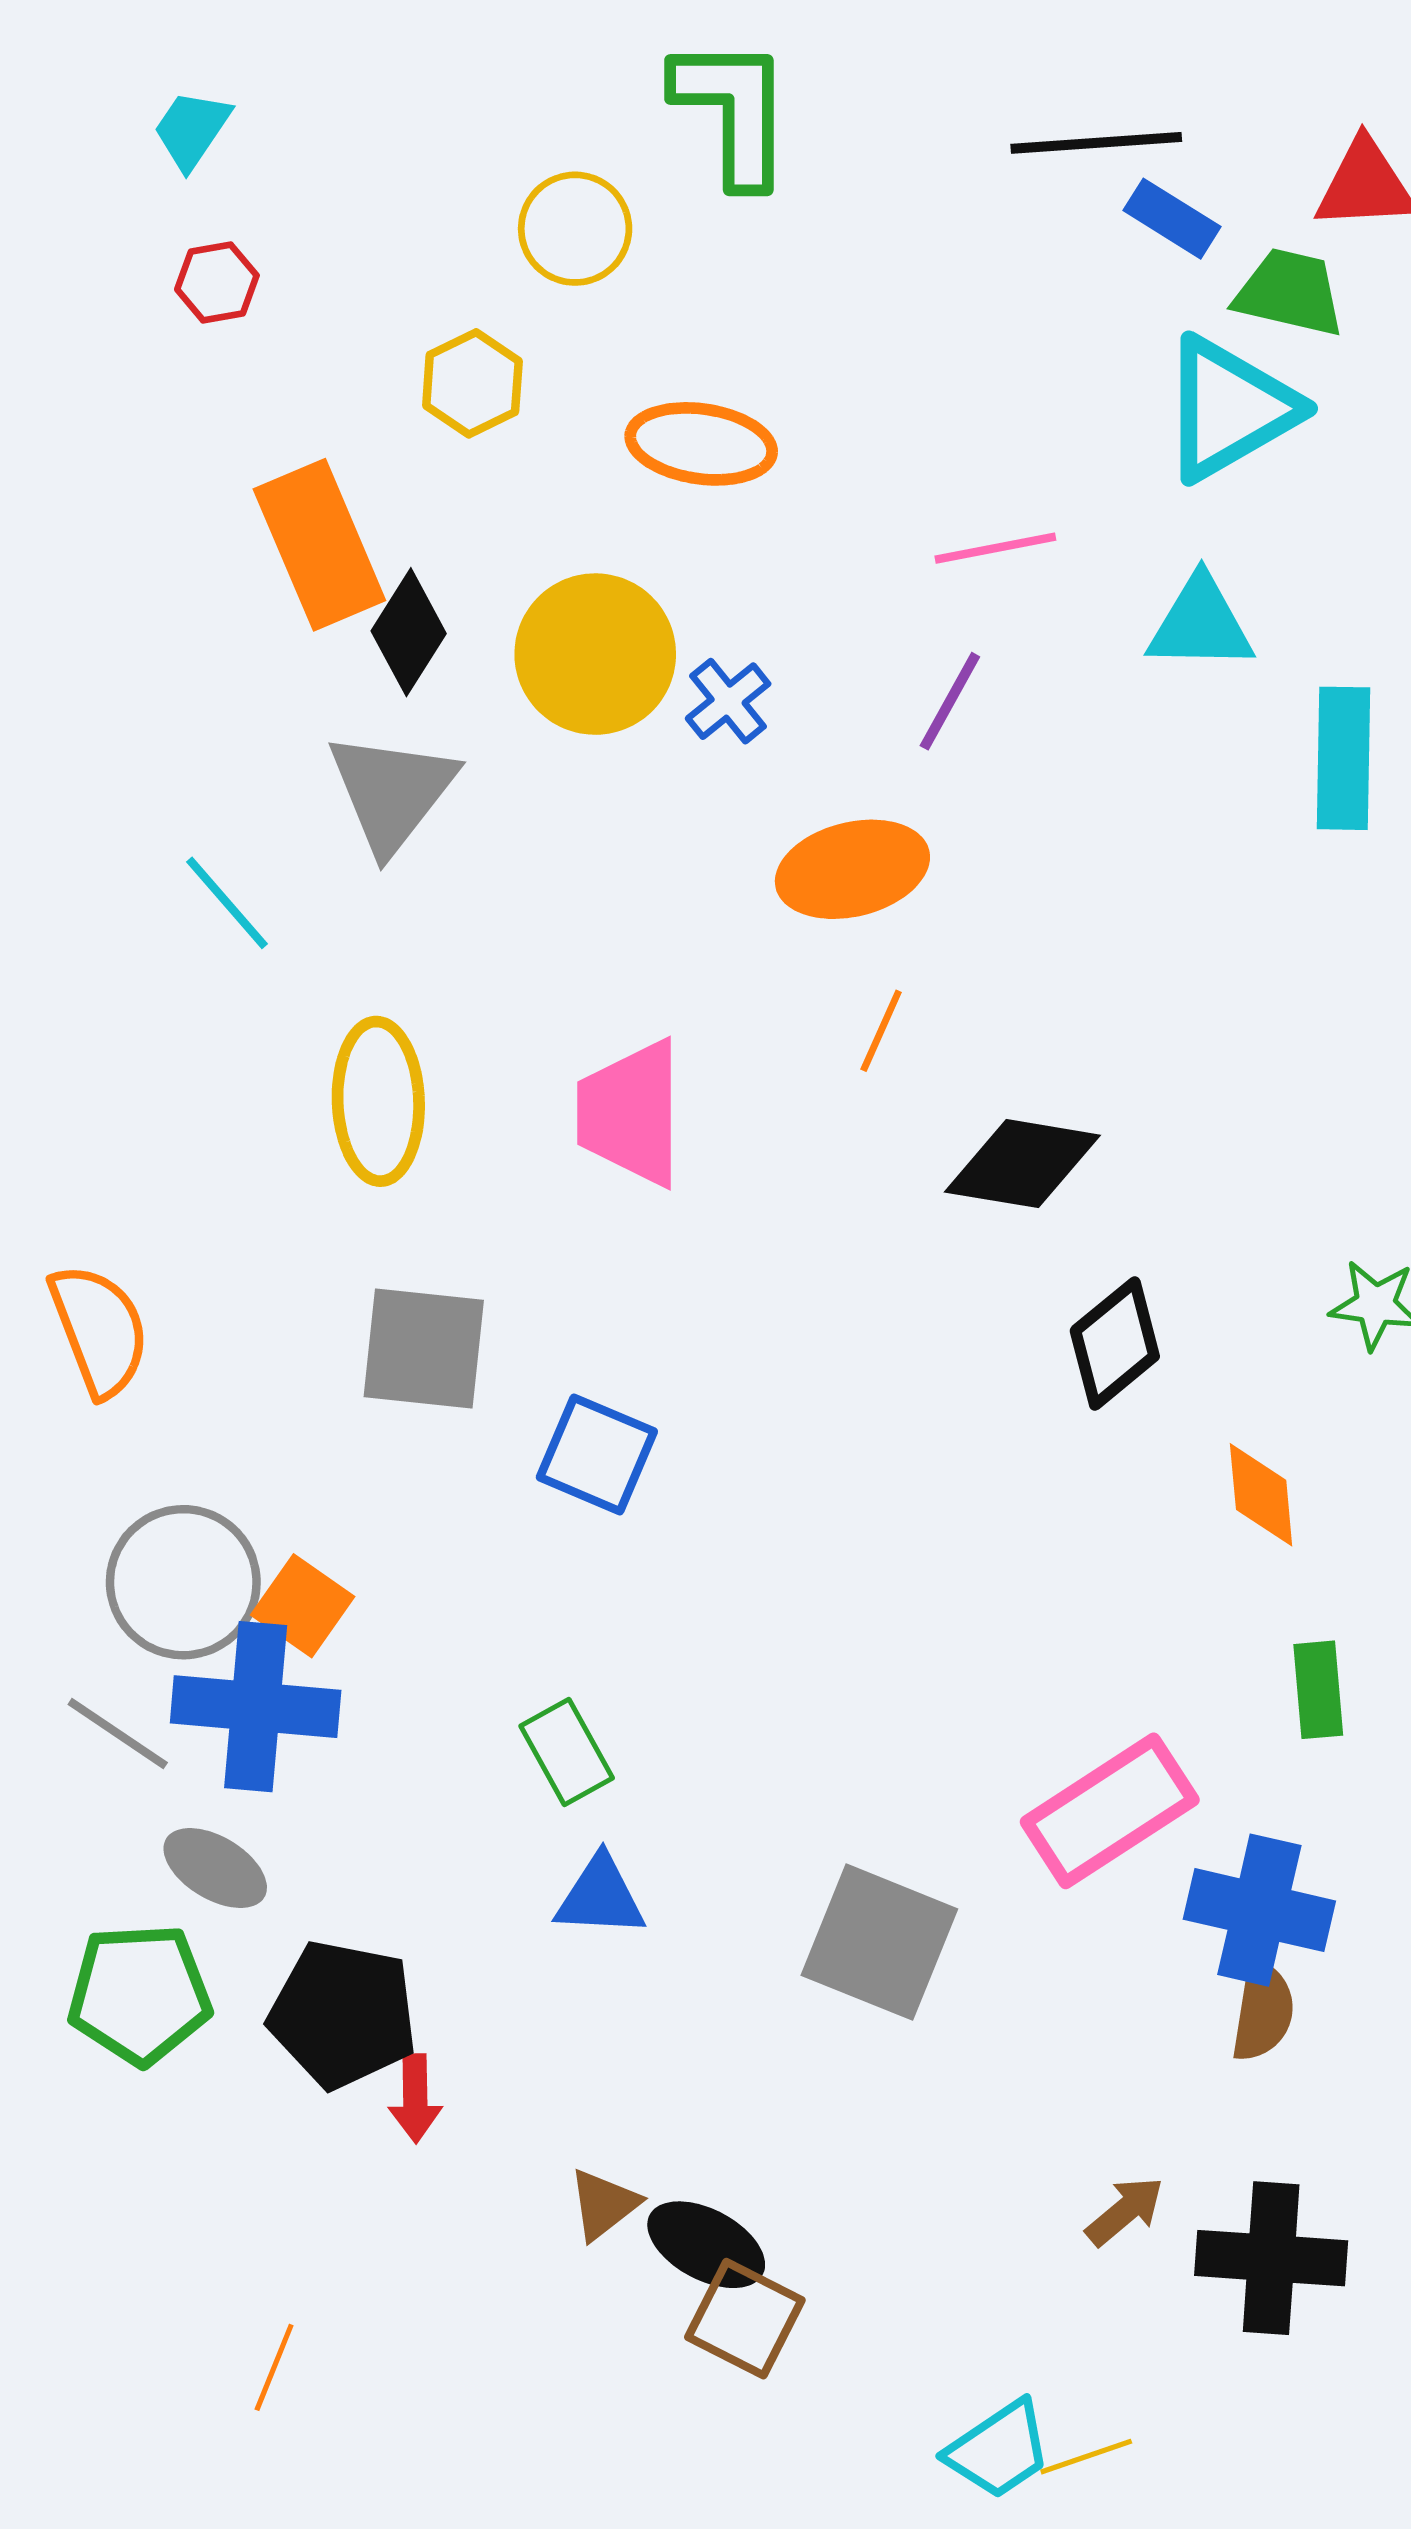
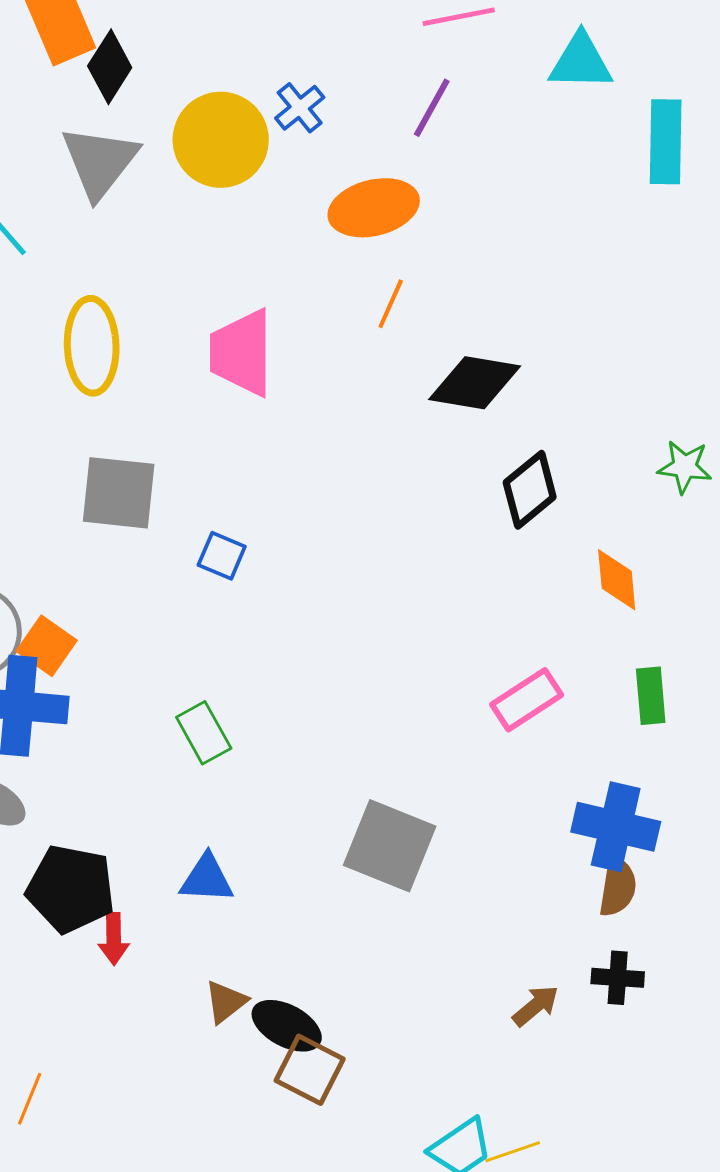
yellow circle: (595, 654) -> (221, 140), moved
blue square: (597, 1454) -> (222, 556), size x0.7
pink rectangle: (1110, 1811) -> (527, 700), moved, size x0.7
blue triangle: (600, 1897) -> (207, 879), moved
black cross: (1271, 2258) -> (618, 978), moved, size x0.6

